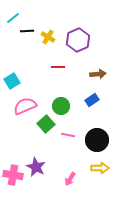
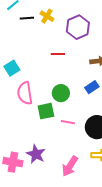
yellow cross: (48, 37) -> (47, 16), moved
pink semicircle: (25, 106) -> (25, 93), turned -75
green square: (46, 124) -> (46, 111), turned 30
pink arrow: (70, 179) -> (70, 166), size x1.5

